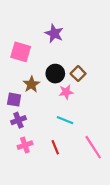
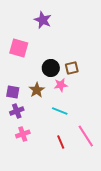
purple star: (54, 33) -> (43, 20), moved
brown square: (78, 74) -> (72, 68), turned 32
brown star: (31, 84) -> (37, 90), moved
red line: (55, 147) -> (61, 142), moved

